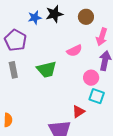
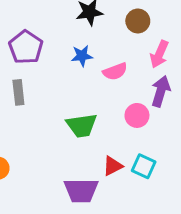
blue star: (35, 18) -> (82, 56), moved
green trapezoid: (47, 69) -> (82, 125), moved
cyan square: (97, 96) -> (144, 166), moved

